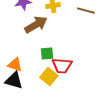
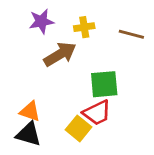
green square: (47, 54) -> (104, 84), moved, size x1.5
red trapezoid: (62, 66) -> (97, 113), turned -30

